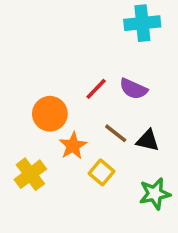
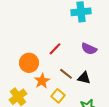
purple semicircle: (133, 89) -> (89, 49), moved

